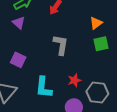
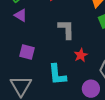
red star: (74, 80) -> (81, 55), moved

